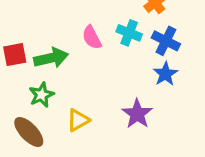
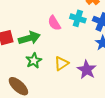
green star: (41, 95) -> (34, 61), moved
yellow triangle: (78, 120) -> (61, 63), moved

